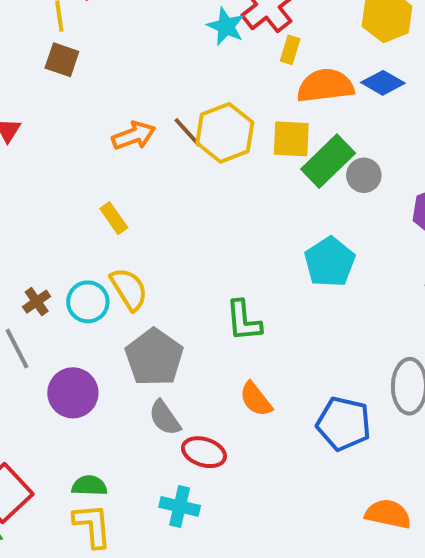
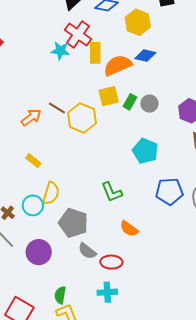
yellow rectangle: (290, 50) -> (95, 53), size x1.5
yellow hexagon: (225, 133) -> (82, 118), moved
green rectangle: (328, 161) -> (130, 102), size x0.6
yellow semicircle: (129, 289) -> (51, 193), turned 65
blue pentagon: (344, 424) -> (169, 191), moved
green semicircle: (89, 486) -> (60, 295), turned -66

